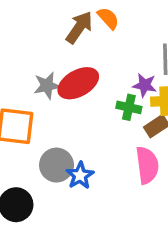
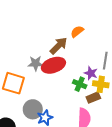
orange semicircle: (108, 18) -> (77, 32), turned -96
brown arrow: (79, 27) -> (59, 46), moved

